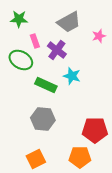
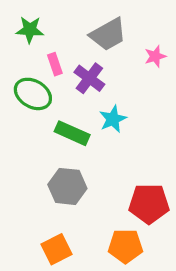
cyan star: (72, 76) -> (113, 119), turned 30

